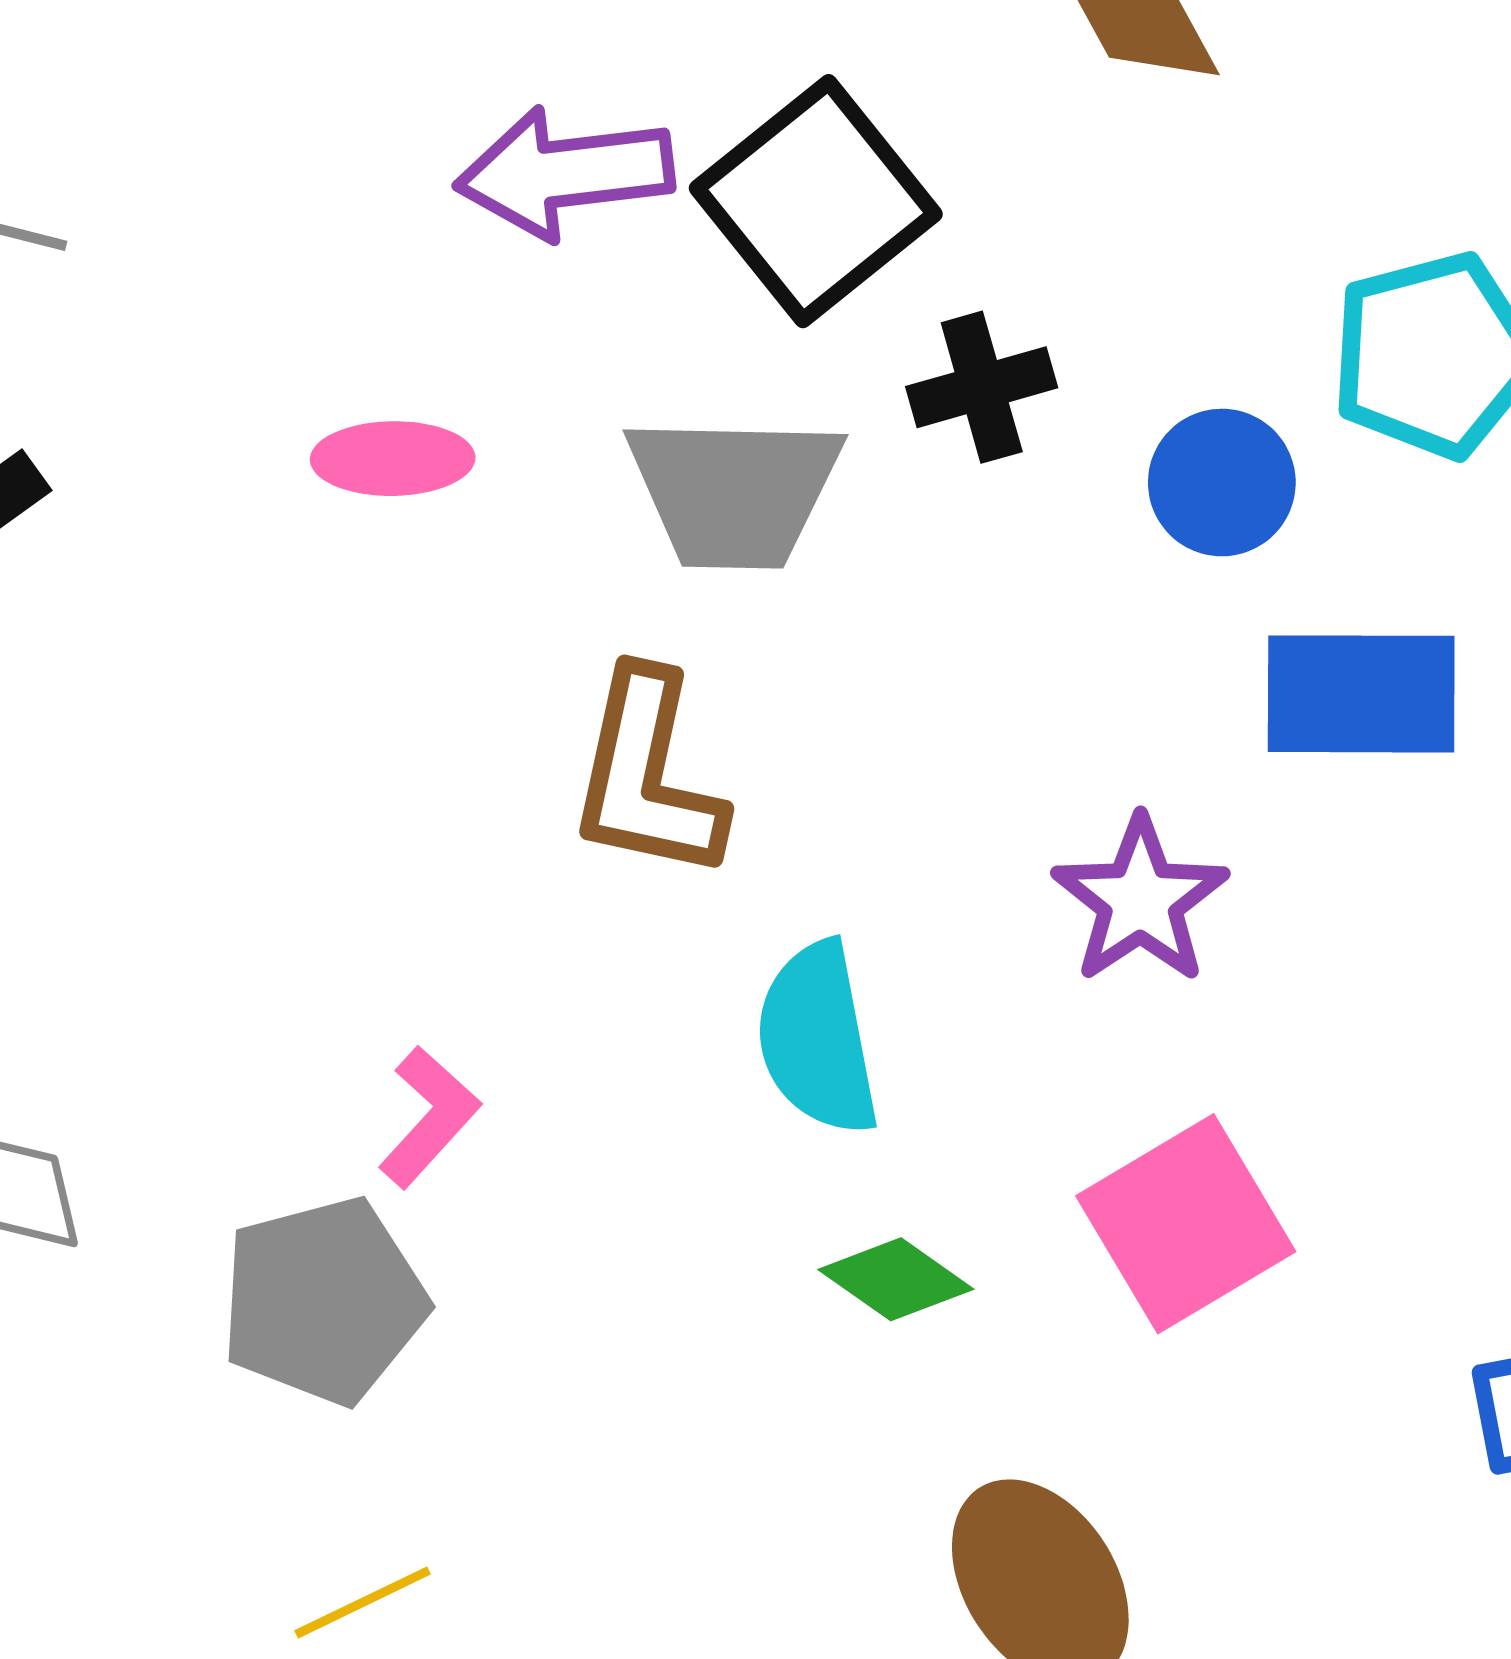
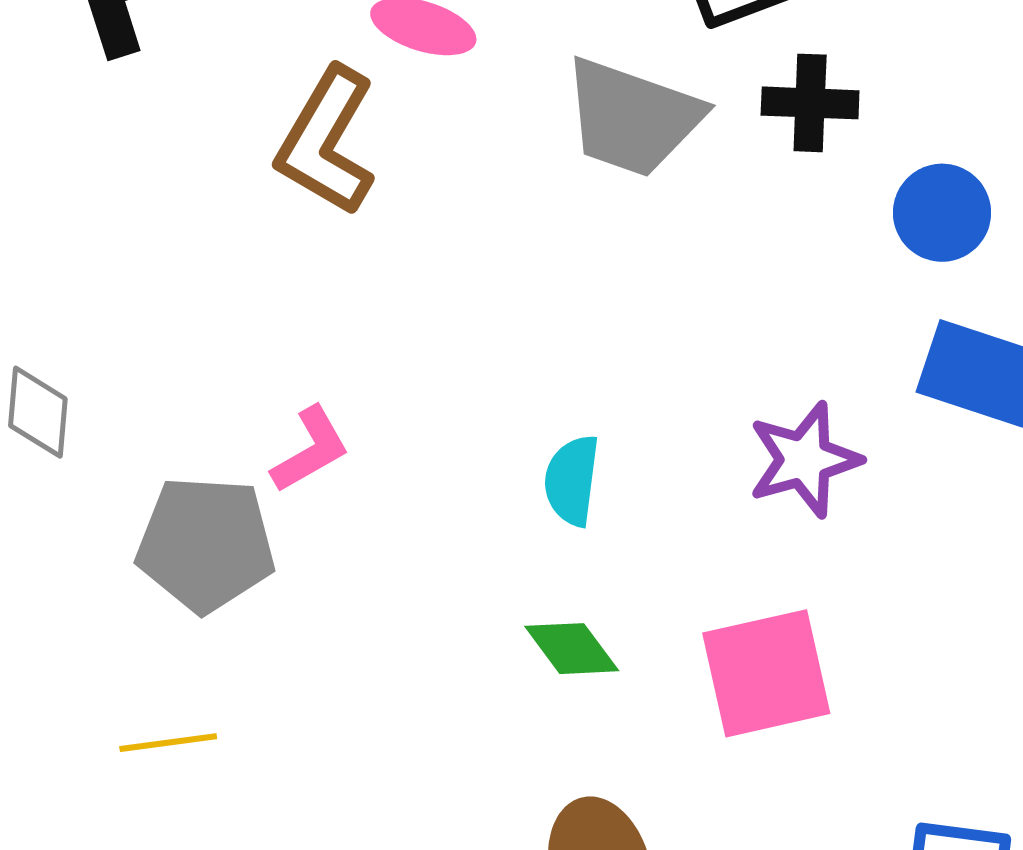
brown L-shape: (647, 776) -> (326, 141), moved
cyan semicircle: (817, 1039) -> (572, 480), size x0.7

